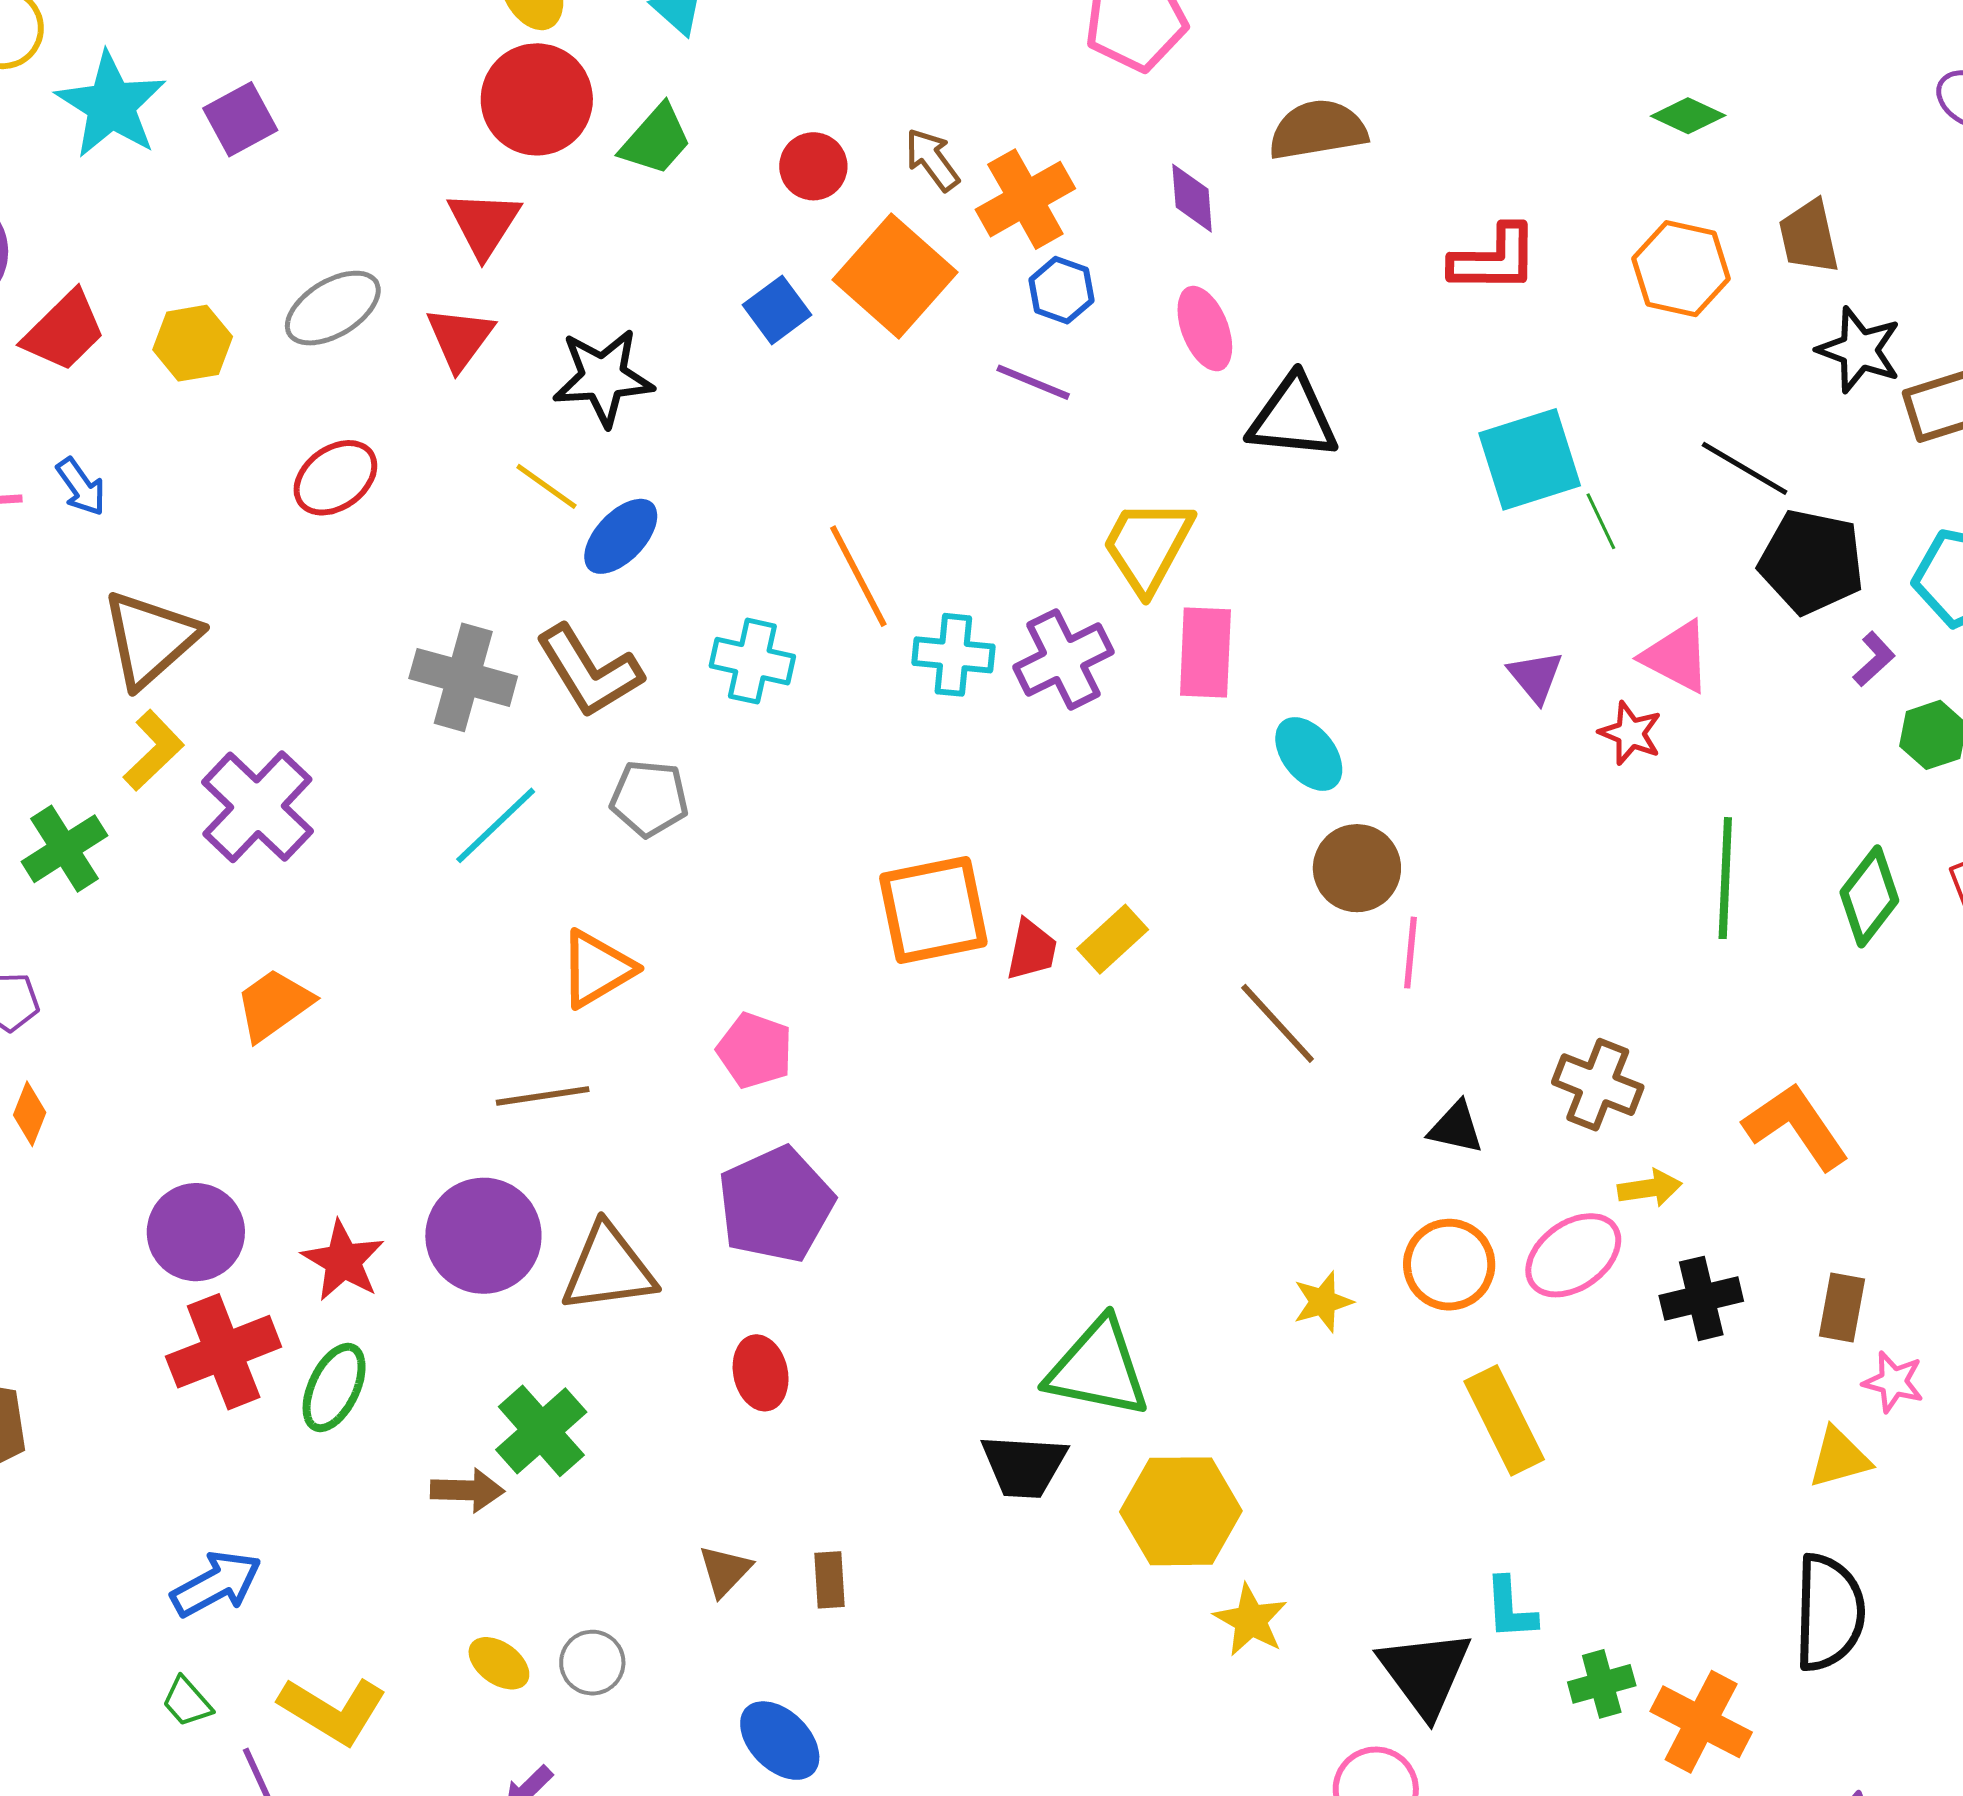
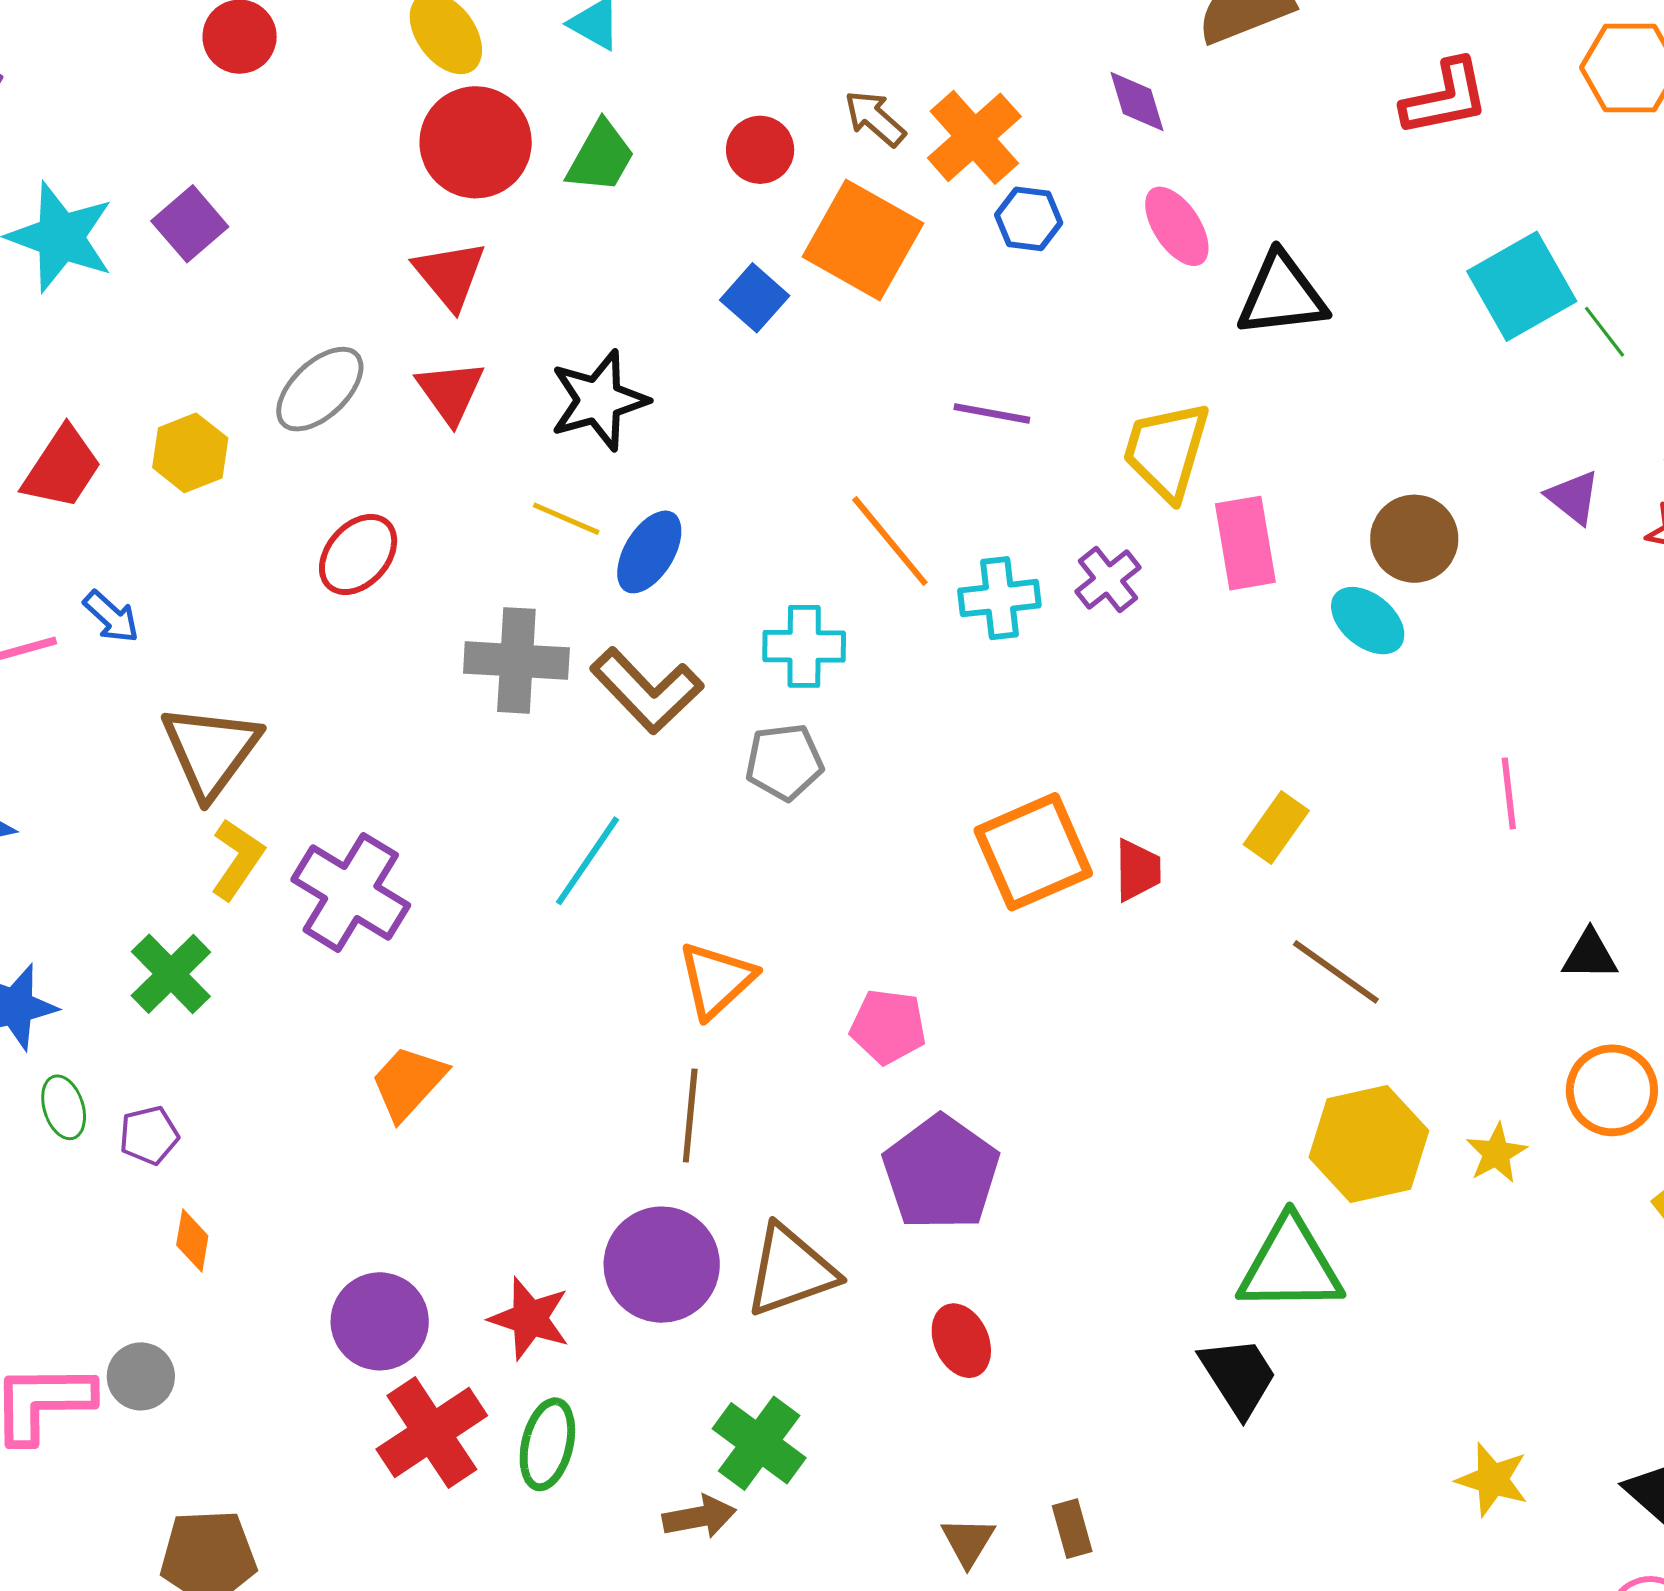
purple line: (1033, 382) -> (992, 413), moved
purple cross: (1063, 659) -> (1108, 580), size x0.7
gray cross: (463, 677) -> (516, 660), moved
gray pentagon: (649, 798) -> (784, 762), moved
brown circle: (1357, 868) -> (1414, 539), moved
yellow rectangle: (1113, 939) -> (1276, 827), moved
brown line: (1278, 1023) -> (1336, 972), moved
brown line: (543, 1096) -> (690, 1116), turned -64
black trapezoid: (1024, 1466) -> (1238, 1376), turned -114
yellow hexagon: (1181, 1511) -> (1369, 1144), moved

